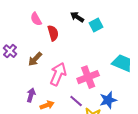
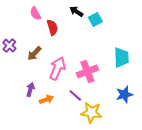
cyan trapezoid: (122, 63) -> (121, 57), turned 65
blue star: (108, 100) -> (124, 94), moved

